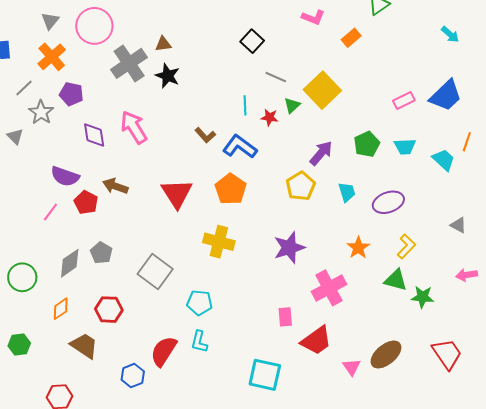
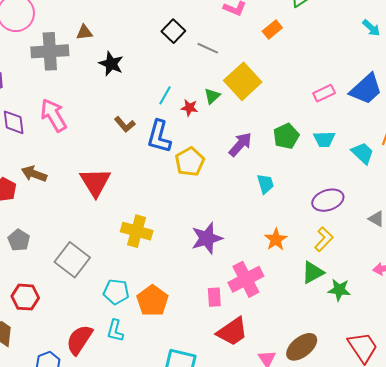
gray cross: (129, 63) -> (50, 51), turned 30
black star: (168, 76) -> (111, 64), moved
gray line: (276, 77) -> (208, 48), moved
cyan line: (245, 105) -> (165, 95), turned 30
blue L-shape: (240, 147) -> (159, 137), turned -112
yellow pentagon: (301, 186) -> (190, 162), moved
orange pentagon: (231, 189) -> (152, 301), moved
purple ellipse: (388, 202) -> (328, 200), moved
green triangle: (396, 280) -> (313, 273), turned -45
pink rectangle: (285, 317) -> (214, 297), moved

